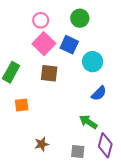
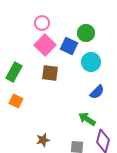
green circle: (80, 18) -> (86, 33), moved
orange square: (22, 105) -> (16, 101), moved, turned 32

